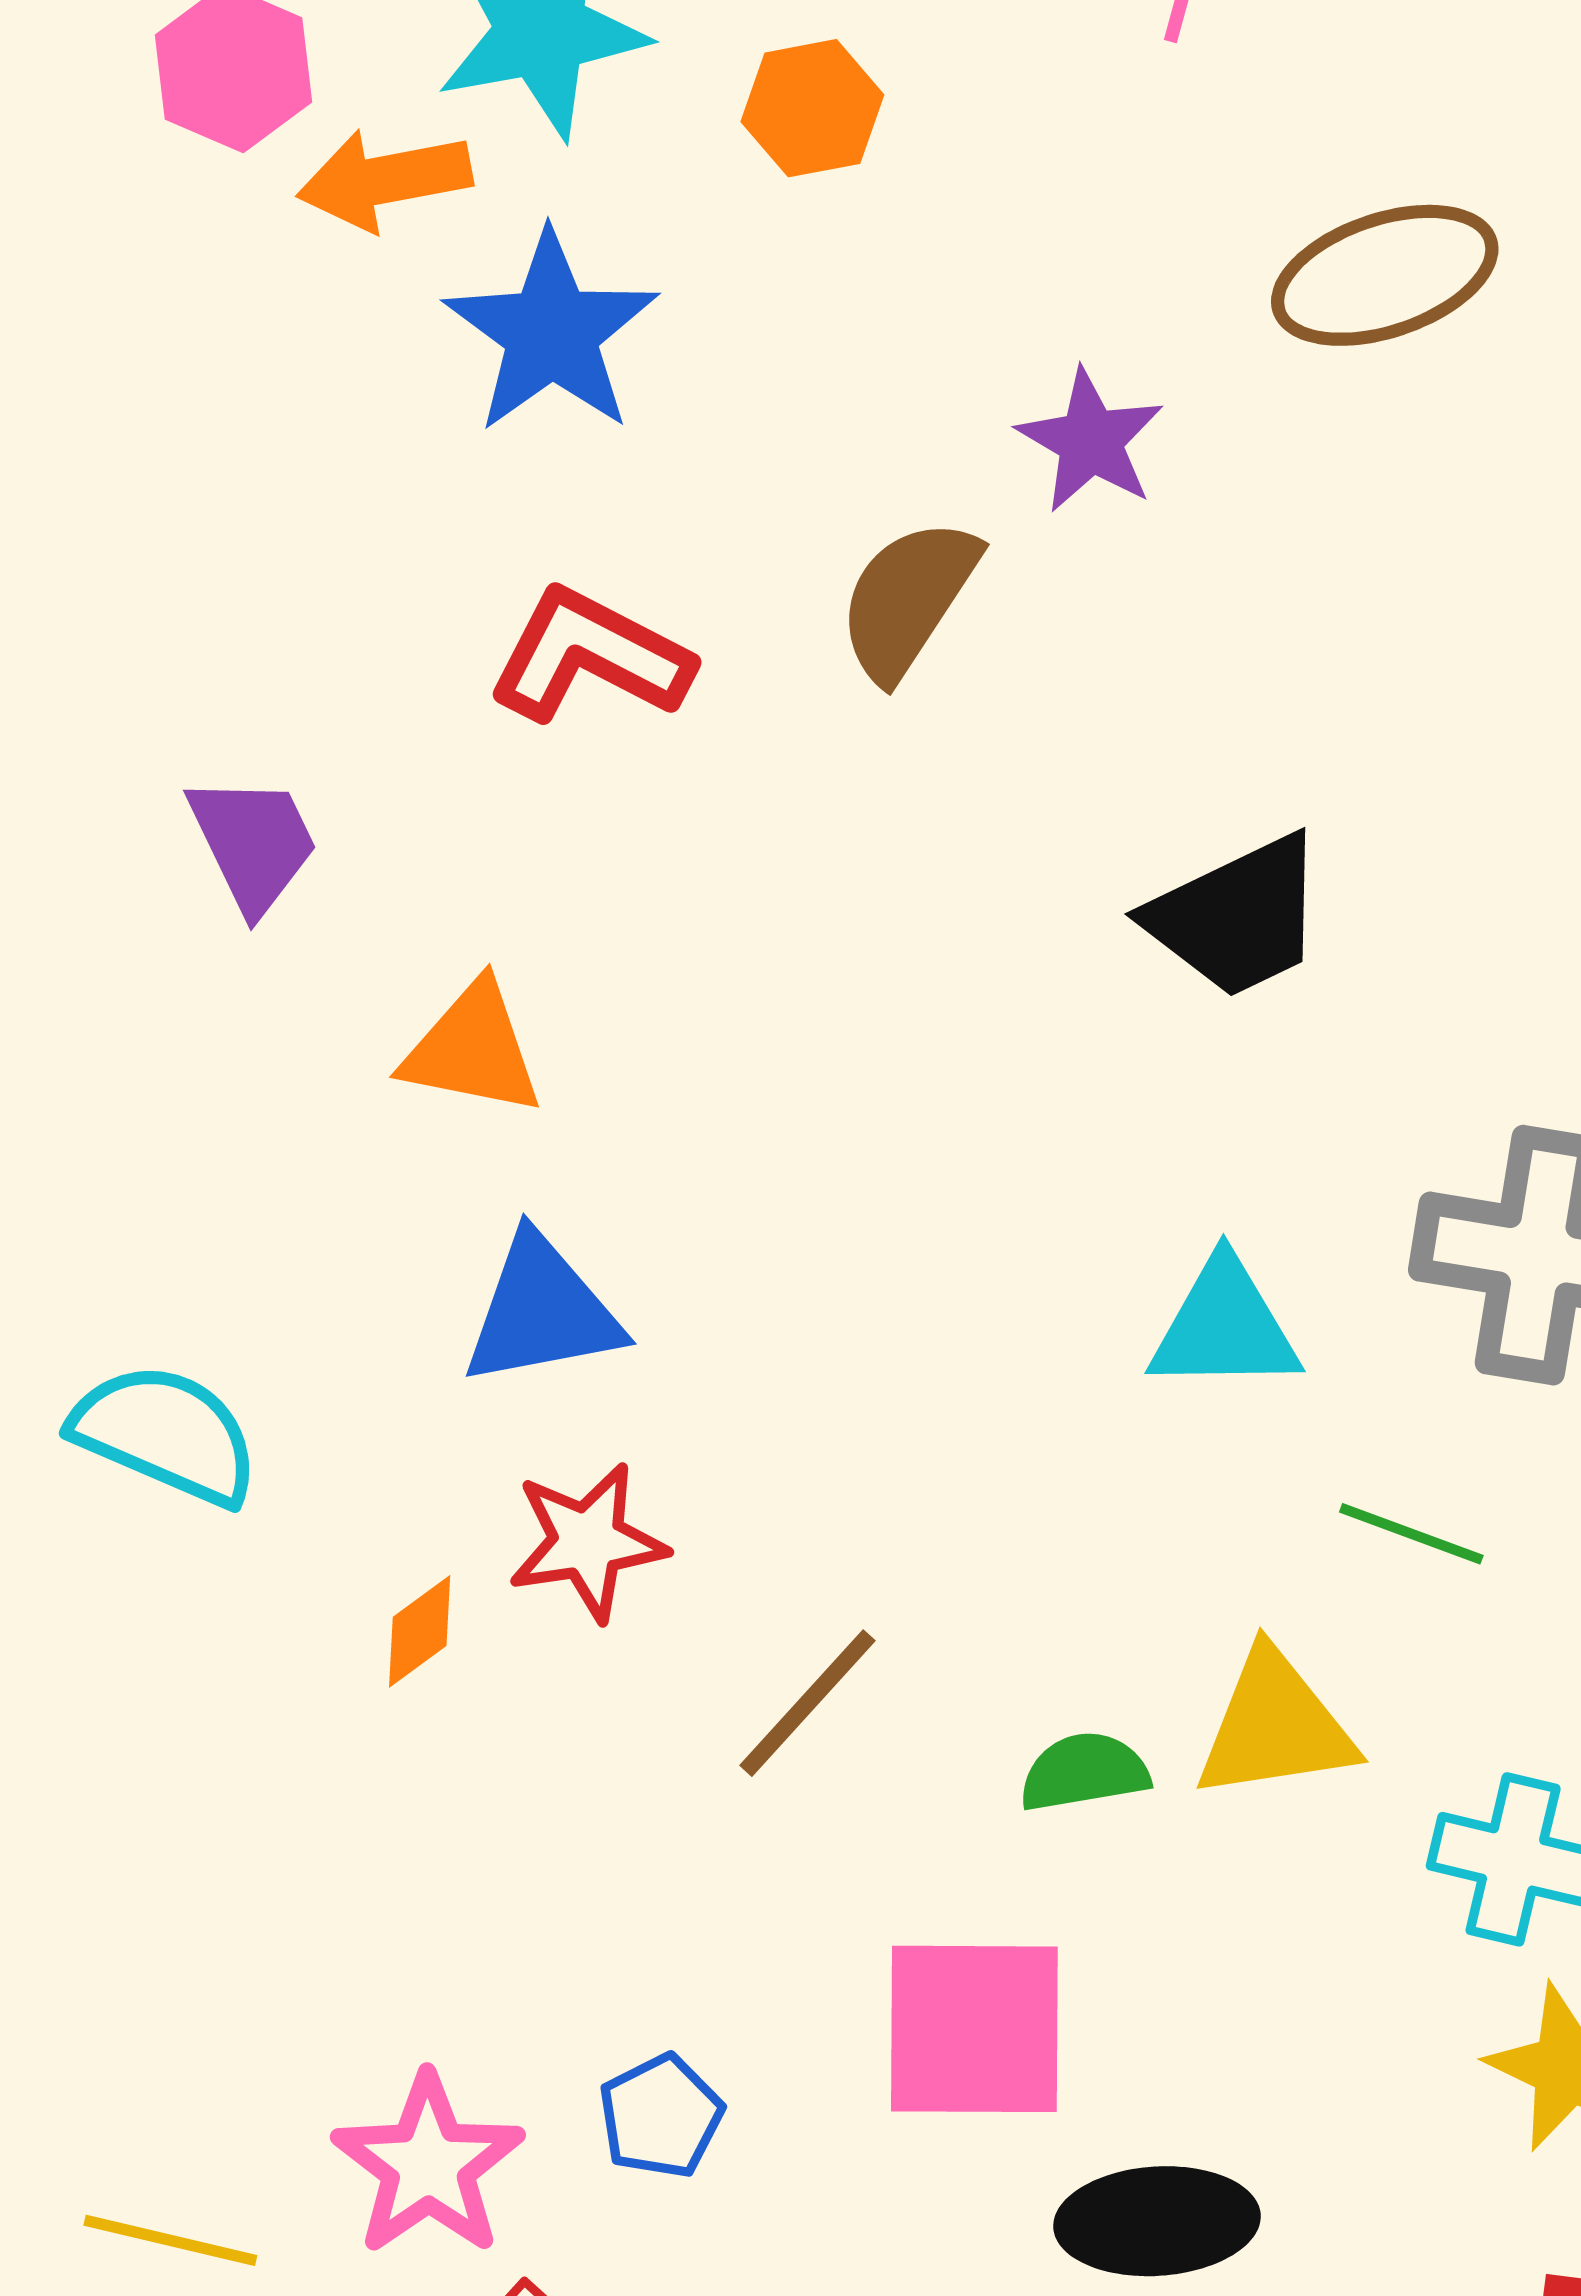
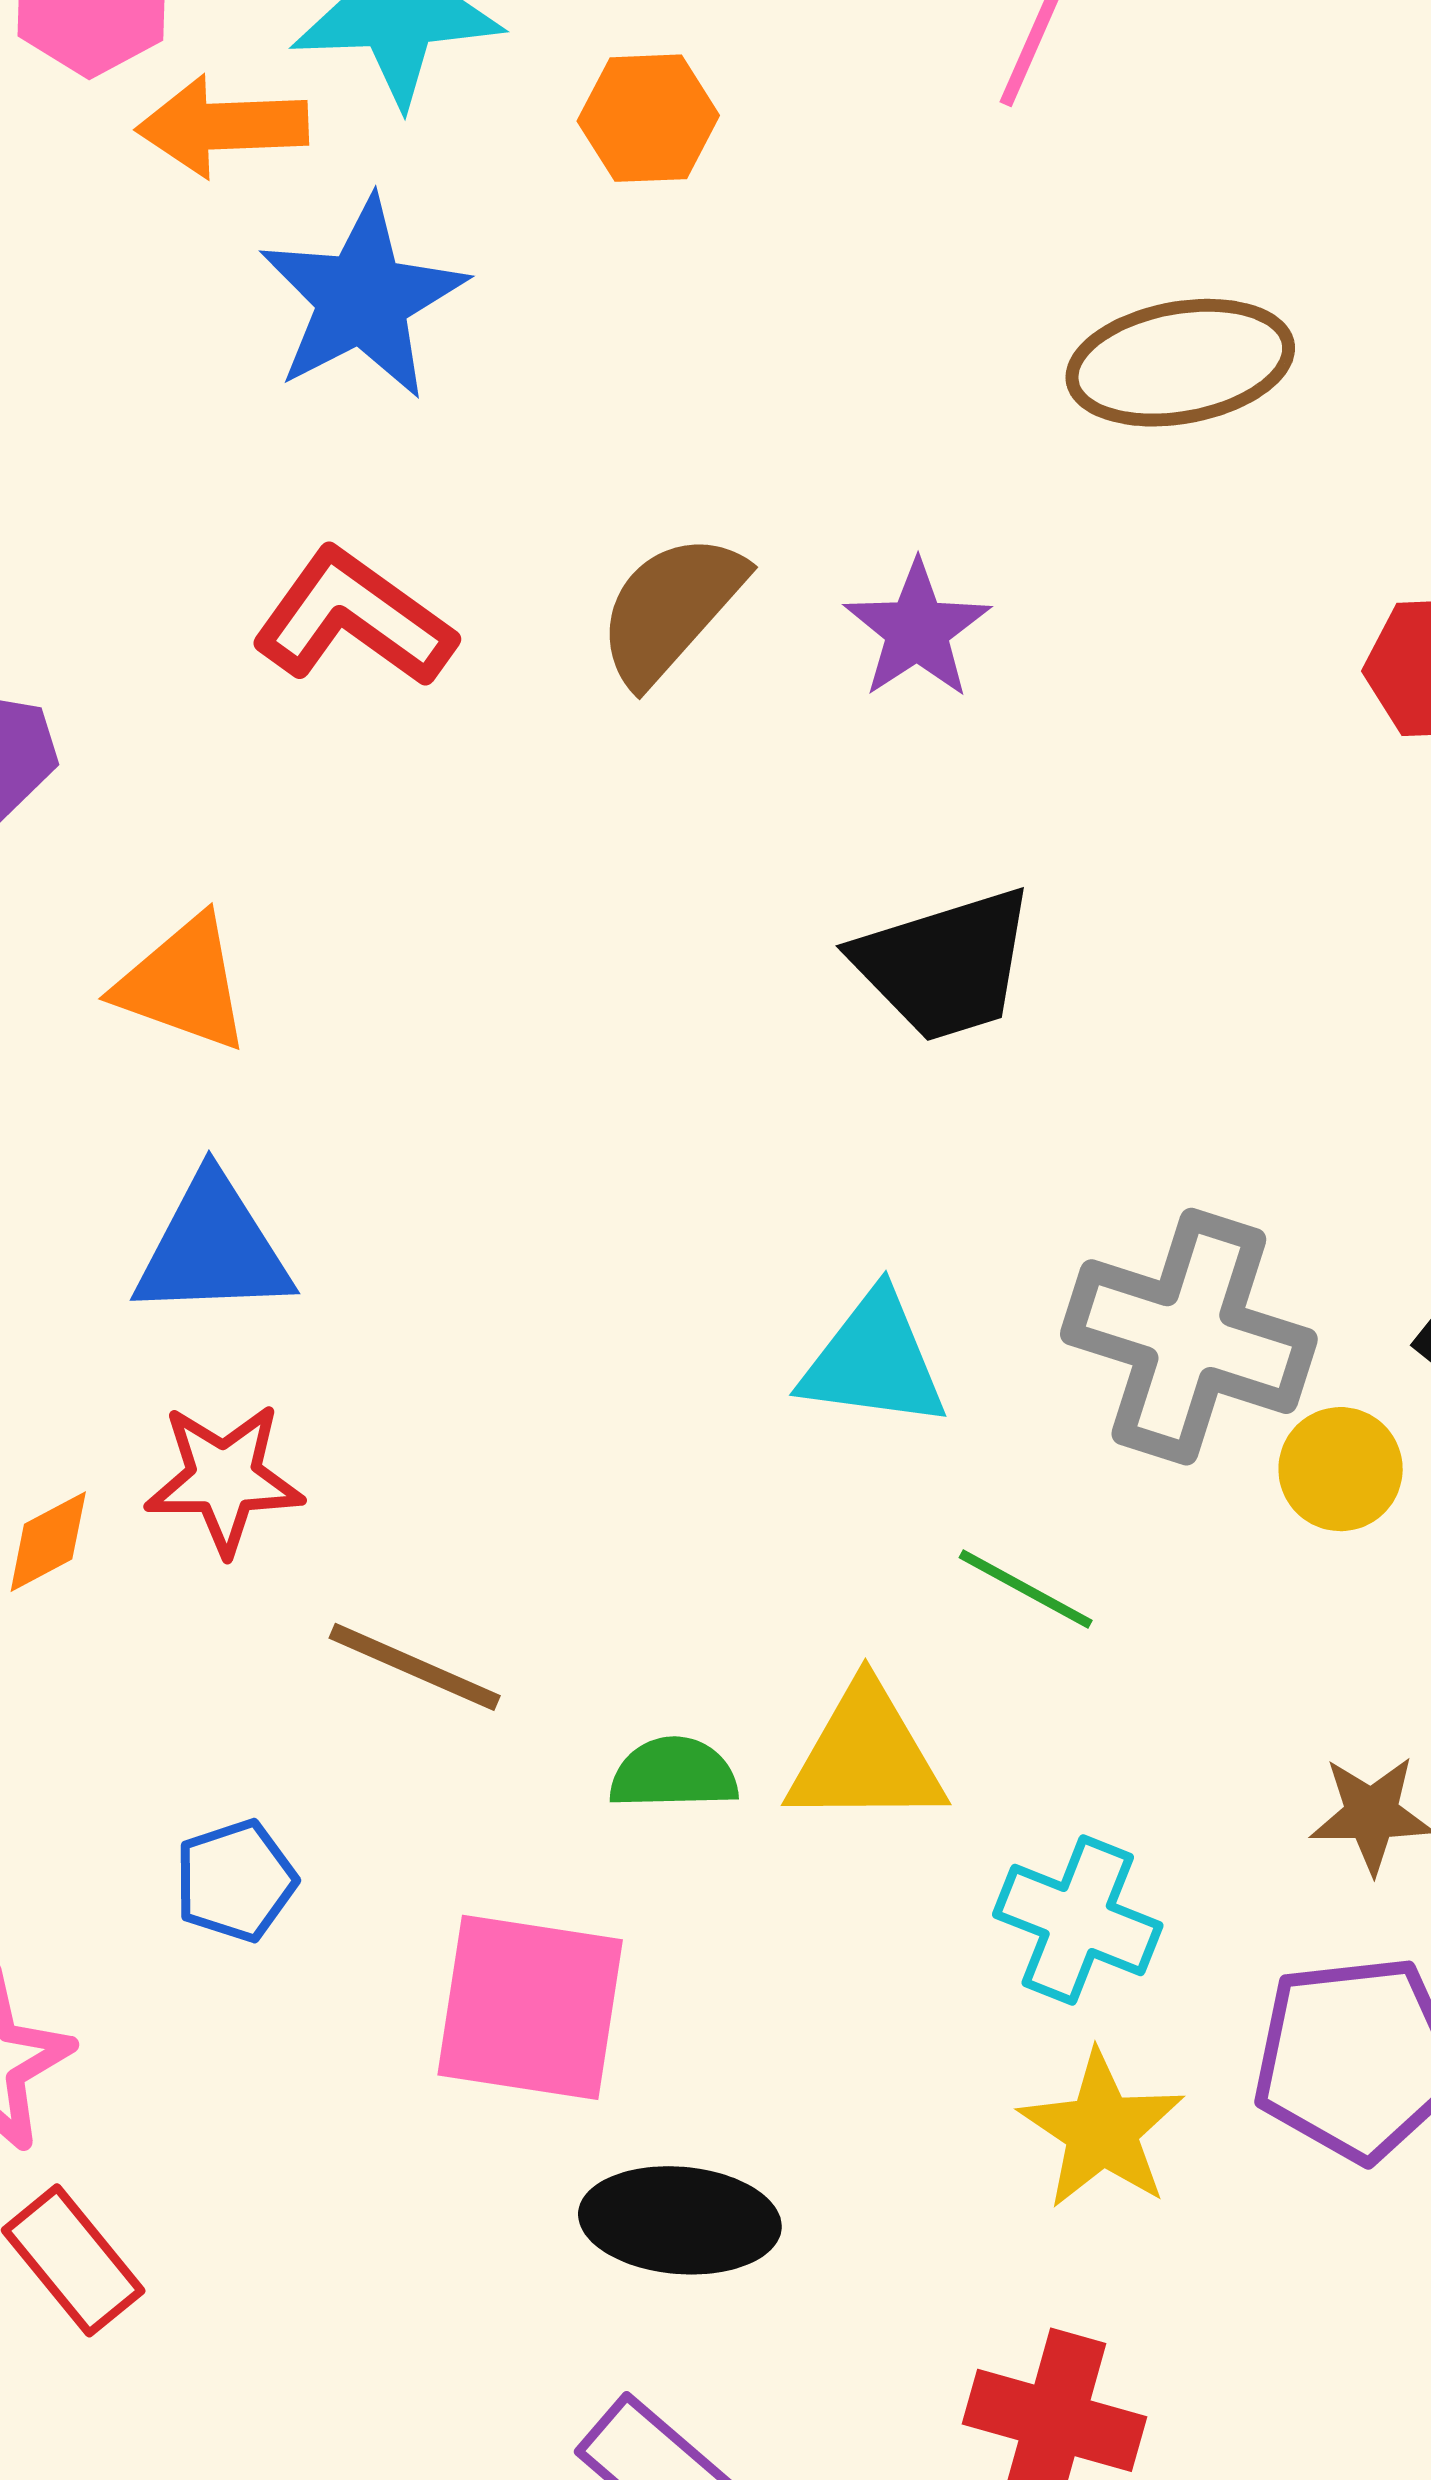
purple star: (1090, 441) -> (917, 630), moved
brown line: (807, 1703) -> (415, 1667), turned 63
blue pentagon: (661, 2116) -> (235, 1881), moved

